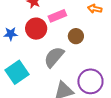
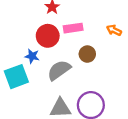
blue star: (11, 34) -> (32, 56), moved

